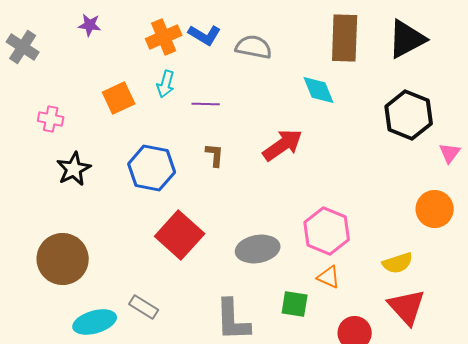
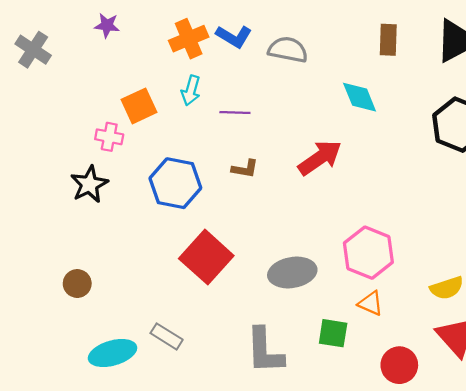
brown rectangle: (345, 38) -> (388, 40), size x0.6
pink cross: (51, 119) -> (109, 137), moved
brown L-shape: (215, 155) -> (245, 169), turned 95
brown circle: (63, 259) -> (77, 284), size x0.5

